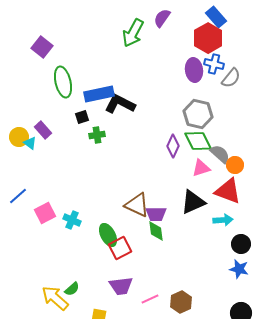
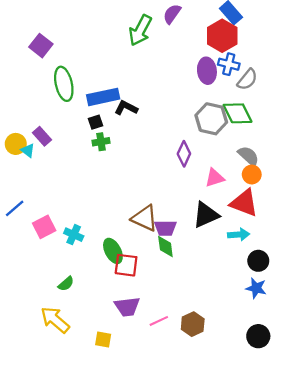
black L-shape: (120, 104) -> (126, 108), size x0.7
black square: (82, 117) -> (95, 122), moved
green diamond: (198, 141) -> (238, 113), moved
gray semicircle: (220, 154) -> (248, 156), moved
red square: (120, 248) -> (126, 265), turned 35
green semicircle: (72, 289) -> (66, 284), moved

